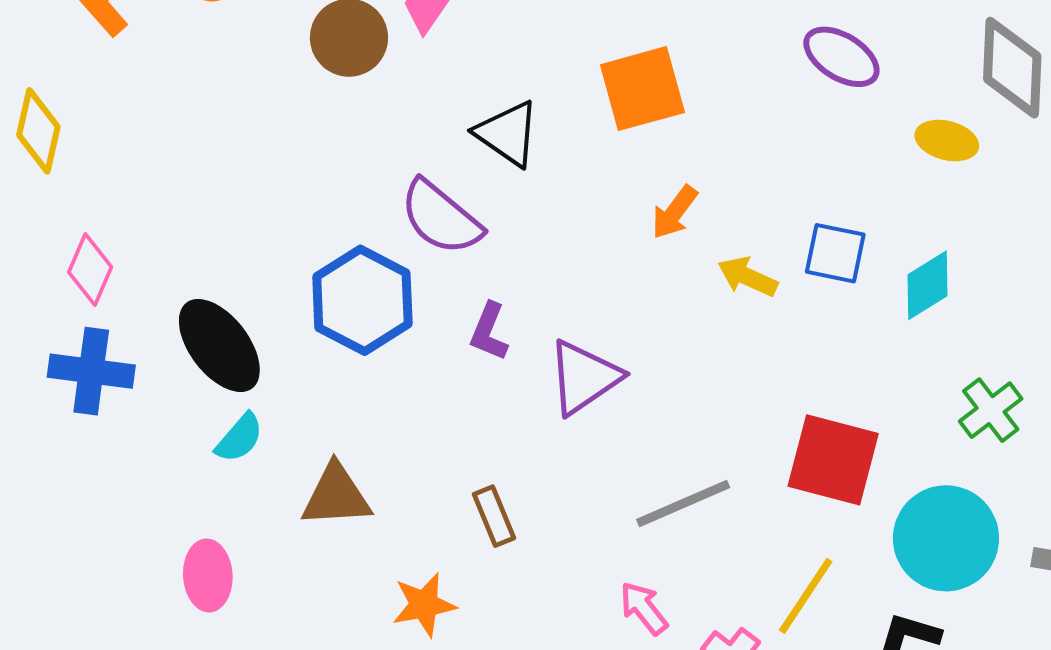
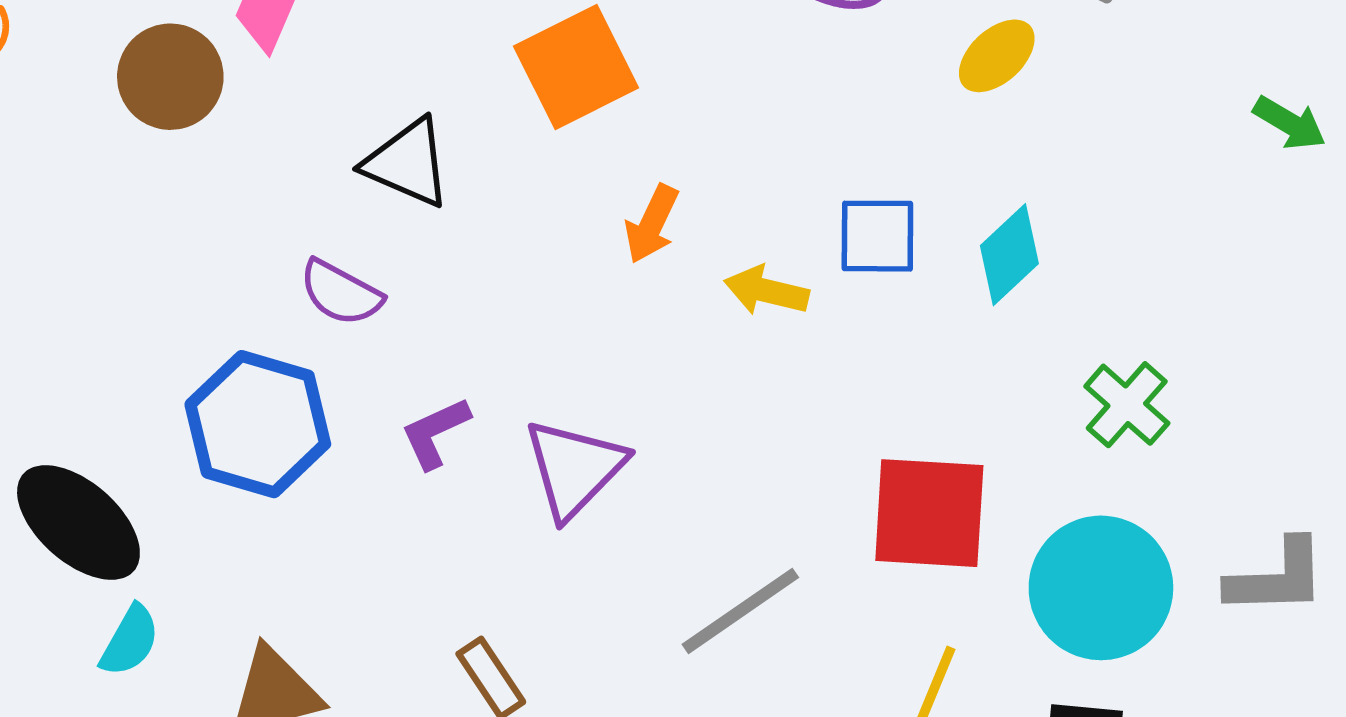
yellow ellipse: (947, 141) -> (997, 56), turned -46
purple semicircle: (441, 217) -> (341, 293), size x0.7
purple L-shape: (489, 332) -> (435, 433), turned 54

